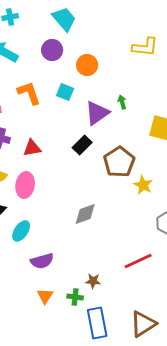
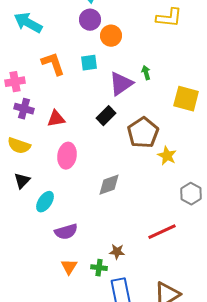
purple circle: (52, 50) -> (90, 20), moved
cyan square: (65, 92) -> (89, 63), turned -30
pink ellipse: (25, 185) -> (67, 156), moved

